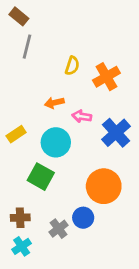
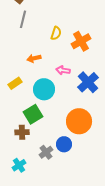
orange arrow: (54, 103) -> (34, 58), moved
green square: (41, 177) -> (33, 114), turned 30
brown cross: (20, 218) -> (22, 132), moved

